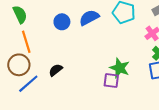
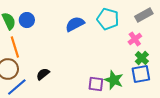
blue circle: (62, 22) -> (27, 20), moved
green star: (120, 68) -> (114, 80), moved

